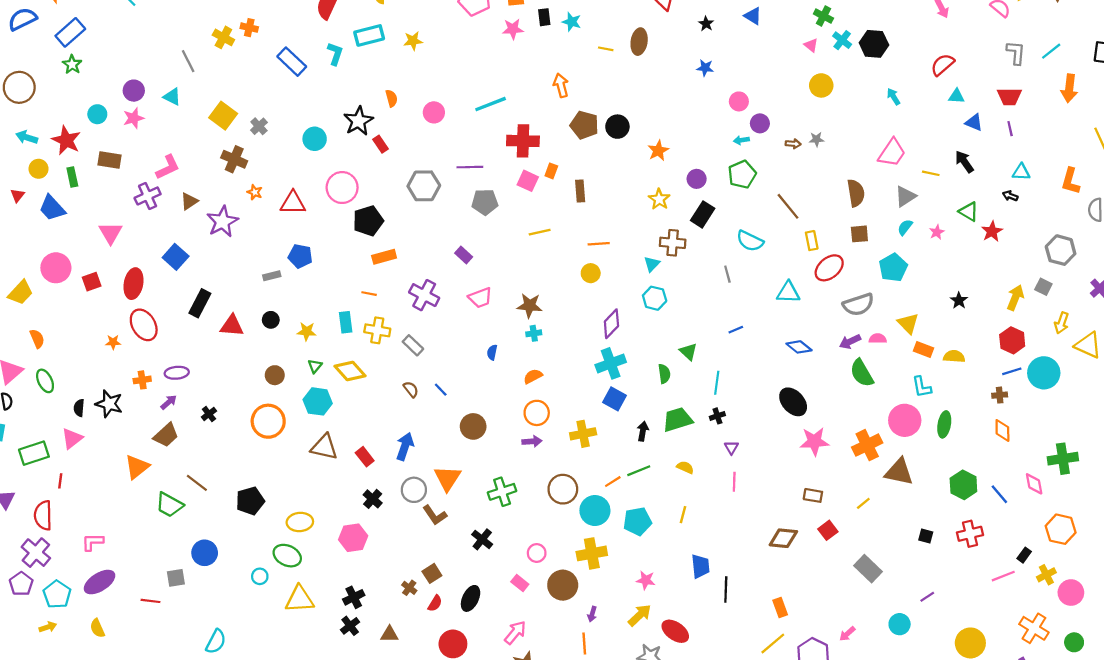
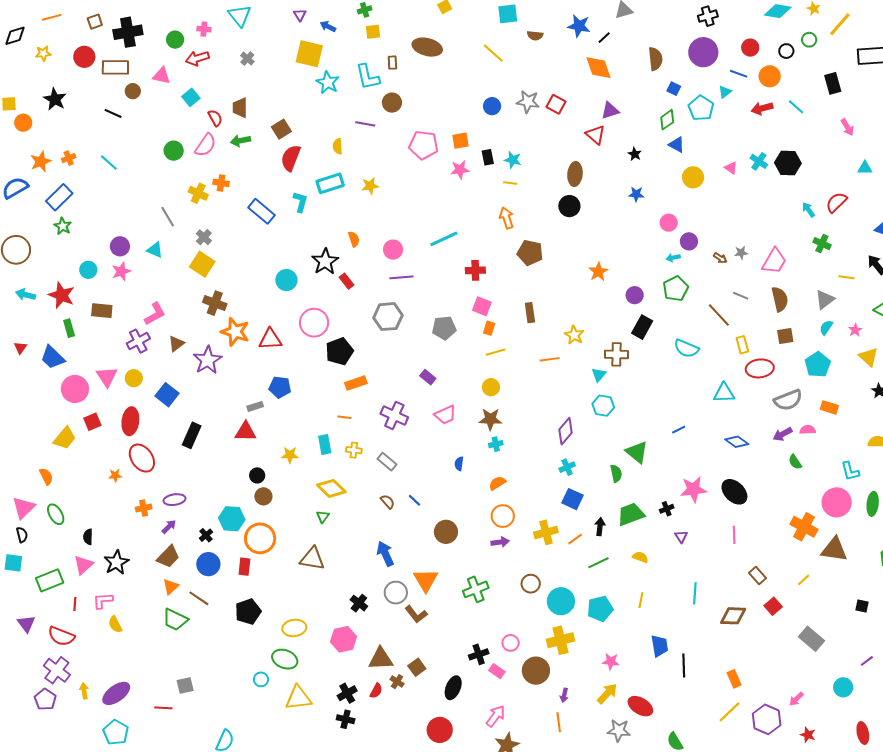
green cross: (823, 16) -> (822, 244), moved
yellow line: (606, 49) -> (510, 183), moved
red semicircle: (942, 65) -> (836, 202), moved
yellow circle: (821, 85) -> (693, 177), moved
cyan triangle: (956, 96) -> (865, 168), moved
gray cross: (259, 126) -> (204, 237), moved
black circle: (617, 127) -> (569, 206), moved
red cross: (523, 141) -> (475, 270), size x0.7
brown arrow: (793, 144) -> (720, 258), turned 32
pink trapezoid: (892, 153) -> (774, 261), moved
purple line: (470, 167) -> (401, 277), moved
yellow circle: (39, 169) -> (134, 378), moved
orange rectangle: (551, 171) -> (489, 328), moved
orange star: (255, 192) -> (235, 332), size x2.0
yellow star: (659, 199) -> (574, 335), moved
pink circle: (56, 268) -> (75, 389), moved
red ellipse: (829, 268) -> (760, 368), turned 36
yellow circle: (591, 273) -> (491, 387), moved
gray line: (727, 274) -> (741, 296), moved, turned -49
yellow trapezoid: (21, 293) -> (65, 438), moved
black circle: (271, 320) -> (257, 475), moved
yellow triangle: (908, 323) -> (869, 357), moved
red triangle: (232, 326) -> (246, 432), moved
yellow cross: (377, 330) -> (354, 450), size x0.7
orange rectangle: (924, 350) -> (829, 407), moved
green triangle: (688, 352) -> (637, 452), size x1.4
cyan cross: (611, 363) -> (567, 467), size x0.6
green triangle: (315, 366) -> (323, 517), moved
green semicircle: (862, 373) -> (795, 462), size x0.6
cyan line: (717, 383) -> (695, 593), moved
cyan hexagon: (318, 401) -> (232, 519), moved
black star: (109, 404) -> (116, 562), moved, turned 30
pink star: (814, 441) -> (693, 489), moved
orange cross: (867, 445) -> (804, 527), turned -32
blue arrow: (405, 446) -> (385, 554), turned -40
red rectangle: (365, 457) -> (244, 567), moved, turned 48
orange triangle: (137, 467) -> (171, 587), moved, size x0.7
orange line: (613, 482) -> (575, 539), moved
pink line: (734, 482) -> (734, 535), moved
brown circle: (563, 489) -> (531, 584), size x0.7
brown rectangle: (813, 495) -> (758, 575), turned 42
red semicircle: (43, 515) -> (61, 636), turned -64
black cross: (482, 539) -> (479, 654), moved, turned 36
pink L-shape: (93, 542) -> (103, 601), moved
blue circle: (205, 553) -> (208, 564), moved
cyan pentagon: (57, 594) -> (116, 732), moved
red semicircle: (435, 603) -> (376, 691), moved
black cross: (350, 626) -> (346, 719), turned -36
yellow arrow: (48, 627) -> (84, 691), moved, turned -77
yellow semicircle: (97, 628) -> (115, 624), moved
brown triangle: (389, 634) -> (381, 659), moved, size x1.5

